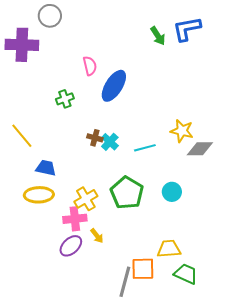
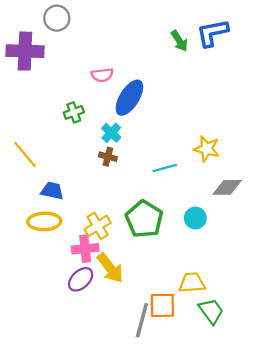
pink semicircle: (90, 66) -> (102, 75), turned 96
cyan cross: (110, 142) -> (111, 133), moved
gray diamond: (200, 149) -> (227, 187), moved
yellow arrow: (97, 236) -> (110, 268), size x1.8
green trapezoid: (186, 274) -> (211, 311), turned 30

